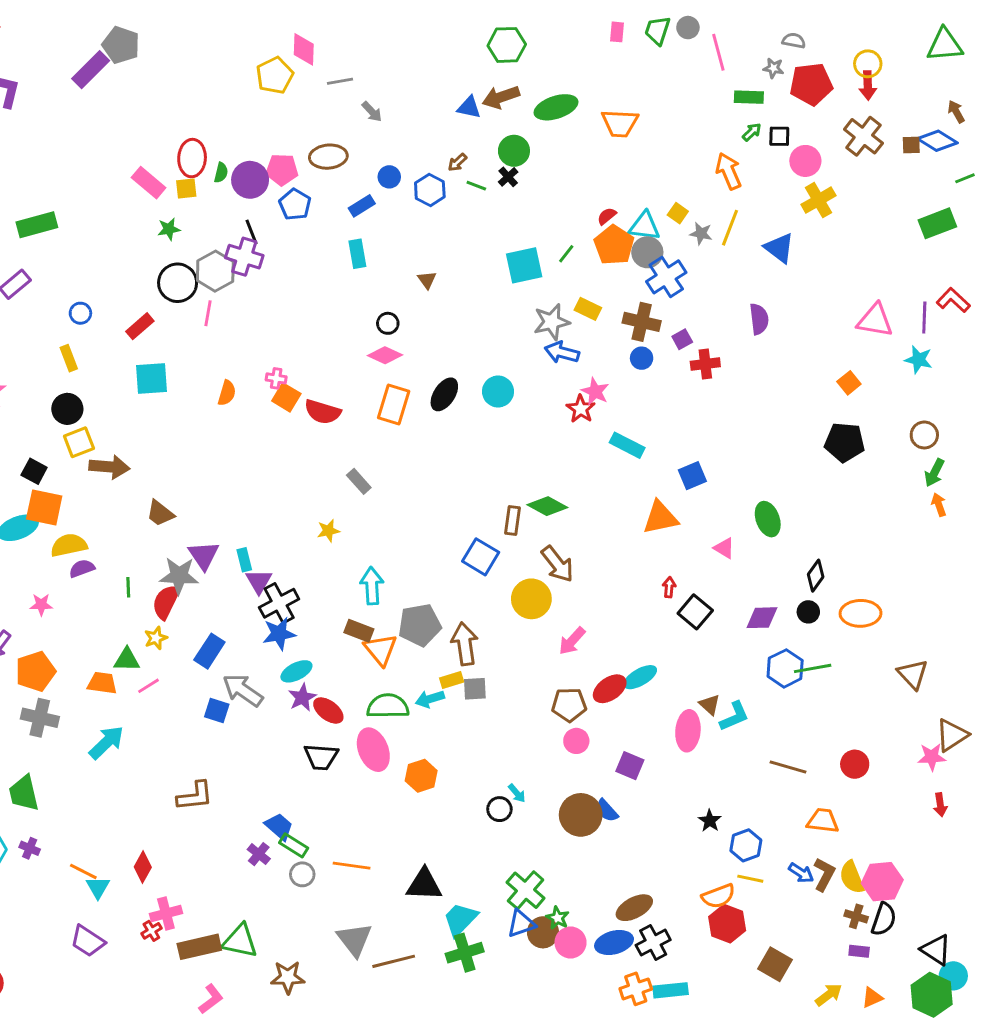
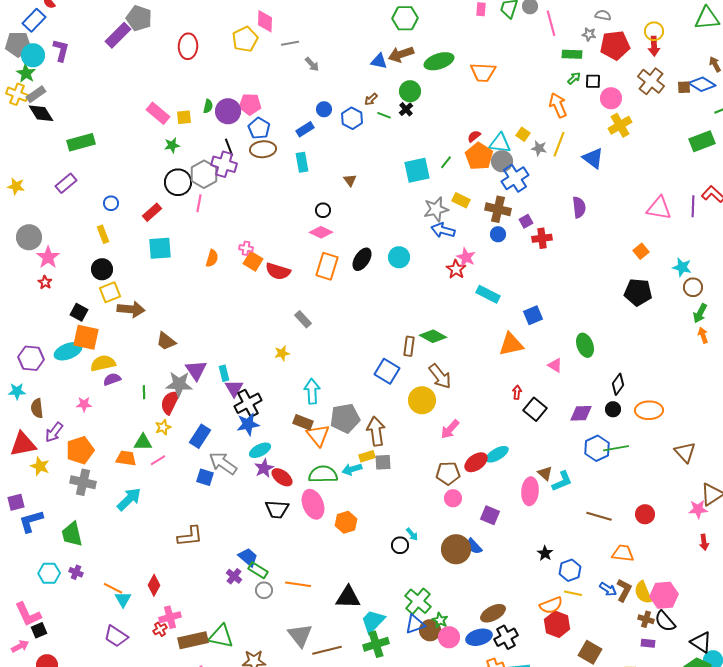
brown ellipse: (328, 157) -> (263, 149), moved
red ellipse: (192, 158) -> (188, 46), moved
cyan star: (919, 360) -> (682, 267), moved
black semicircle: (884, 919) -> (665, 621), turned 120

